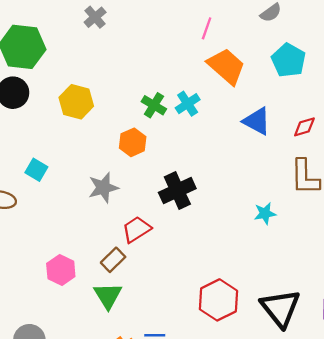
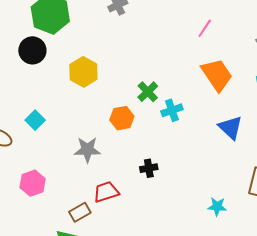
pink line: (207, 28) -> (205, 28), moved
cyan cross: (188, 104) -> (172, 110), moved
black cross: (177, 190) -> (149, 168), size x0.6
pink hexagon: (61, 270) -> (33, 183), moved

